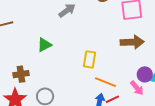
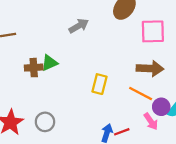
brown cross: (21, 74) -> (34, 68), moved
orange line: (105, 82) -> (141, 93), moved

